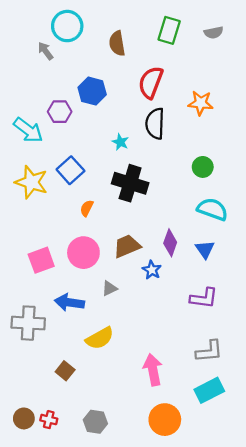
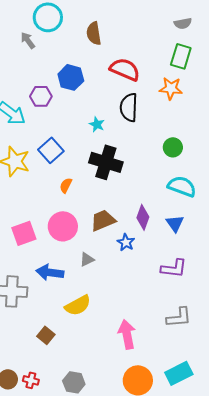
green rectangle: (169, 30) -> (181, 56), moved
red semicircle: (151, 82) -> (125, 69), turned 92
cyan rectangle: (209, 390) -> (179, 373), moved

